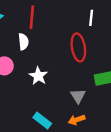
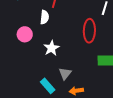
gray triangle: (78, 96) -> (65, 74), moved

